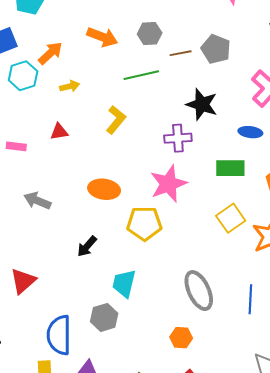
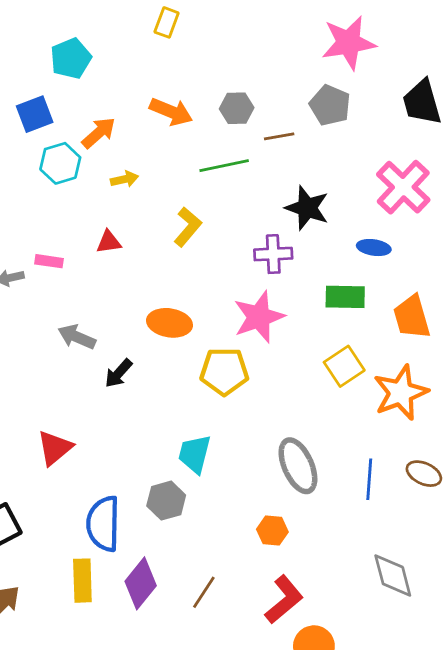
gray pentagon: (216, 49) -> (330, 105), moved
black arrow: (87, 246) -> (119, 373), moved

